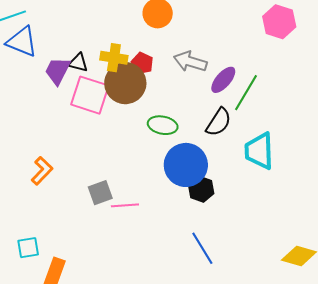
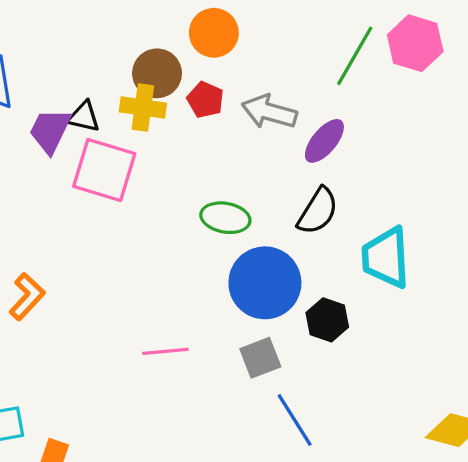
red pentagon: (142, 63) -> (205, 100), moved
brown circle: (125, 83) -> (157, 73), moved, size x0.7
green line: (246, 93) -> (355, 56), moved
black hexagon: (201, 189) -> (327, 320), moved
gray square: (100, 193) -> (260, 358), moved

